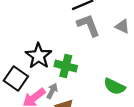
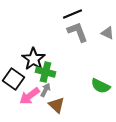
green cross: (66, 66) -> (46, 72), moved

